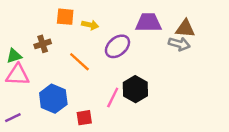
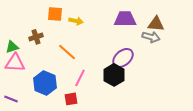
purple ellipse: (117, 46) -> (123, 58), moved
pink line: (113, 97) -> (80, 78), moved
purple line: (13, 118) -> (11, 99), turned 48

